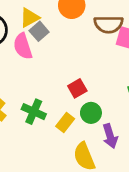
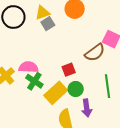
brown semicircle: (109, 24) -> (95, 53), moved, turned -45
pink semicircle: (23, 46) -> (29, 67), moved, turned 102
yellow rectangle: (65, 122) -> (56, 93), size x1.6

